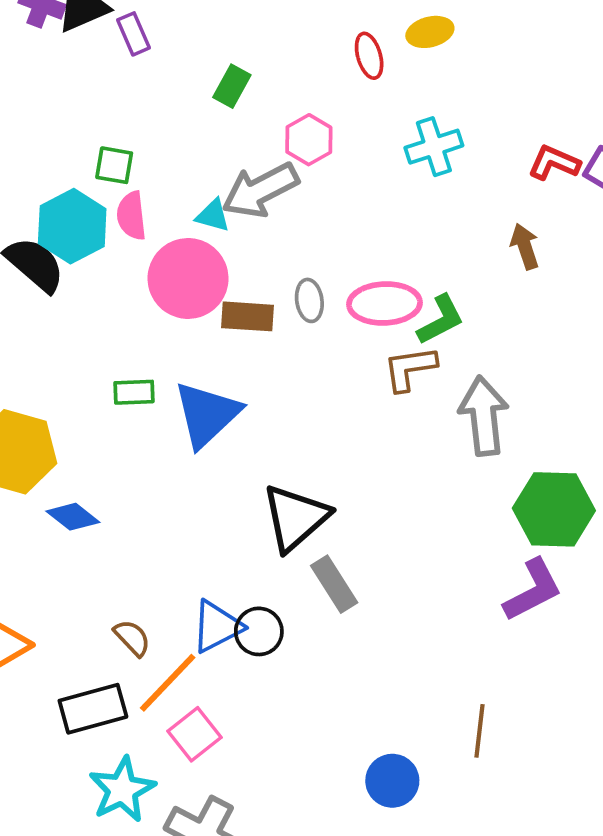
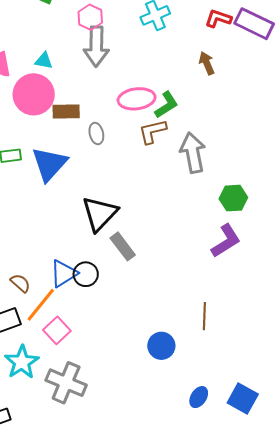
gray arrow: (260, 190) -> (96, 46), moved, turned -57
gray ellipse: (309, 300) -> (96, 134), moved
green hexagon: (554, 509) -> (233, 198), size x0.7

